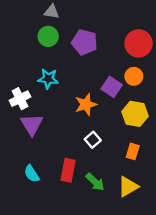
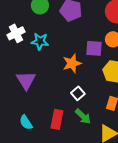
purple square: (112, 87) -> (94, 48), turned -30
white cross: (20, 99) -> (16, 33), moved
green arrow: (95, 182) -> (83, 116), moved

